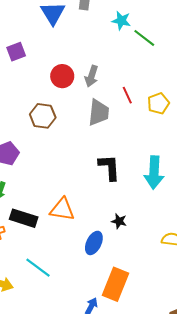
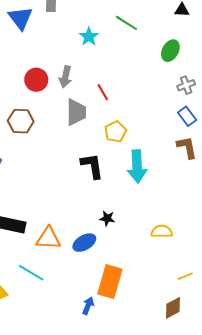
cyan star: (121, 21) -> (89, 37), moved, turned 30
green line: (144, 38) -> (126, 23), moved
yellow pentagon: (158, 103) -> (115, 132), moved
orange triangle: (62, 209) -> (48, 238), moved
blue ellipse: (94, 243) -> (84, 243), turned 40

